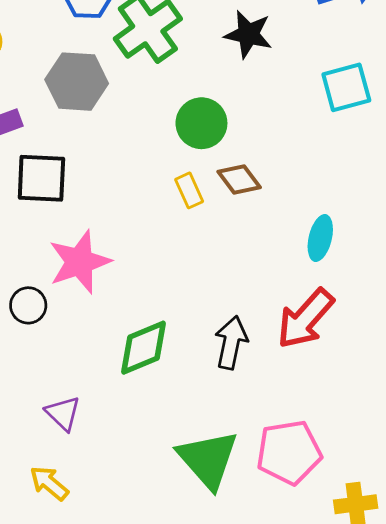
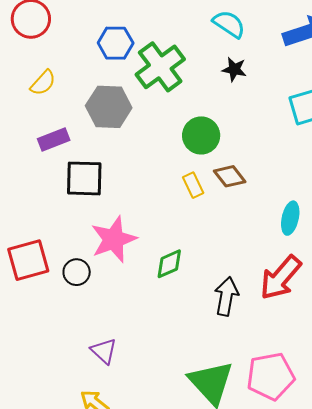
black star: (248, 34) -> (234, 69), size x0.7
green diamond: (143, 348) -> (169, 264), moved, size x0.7

